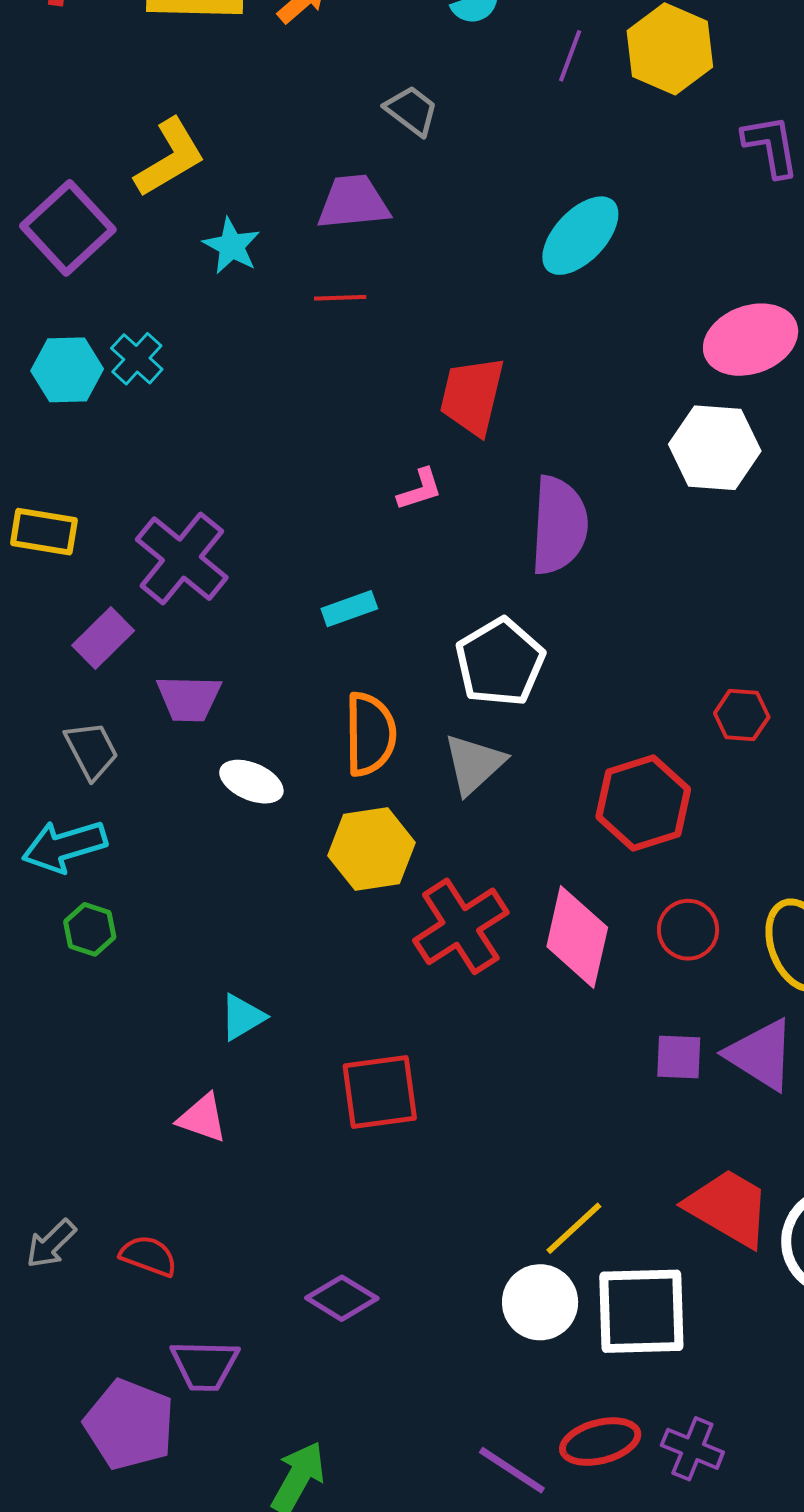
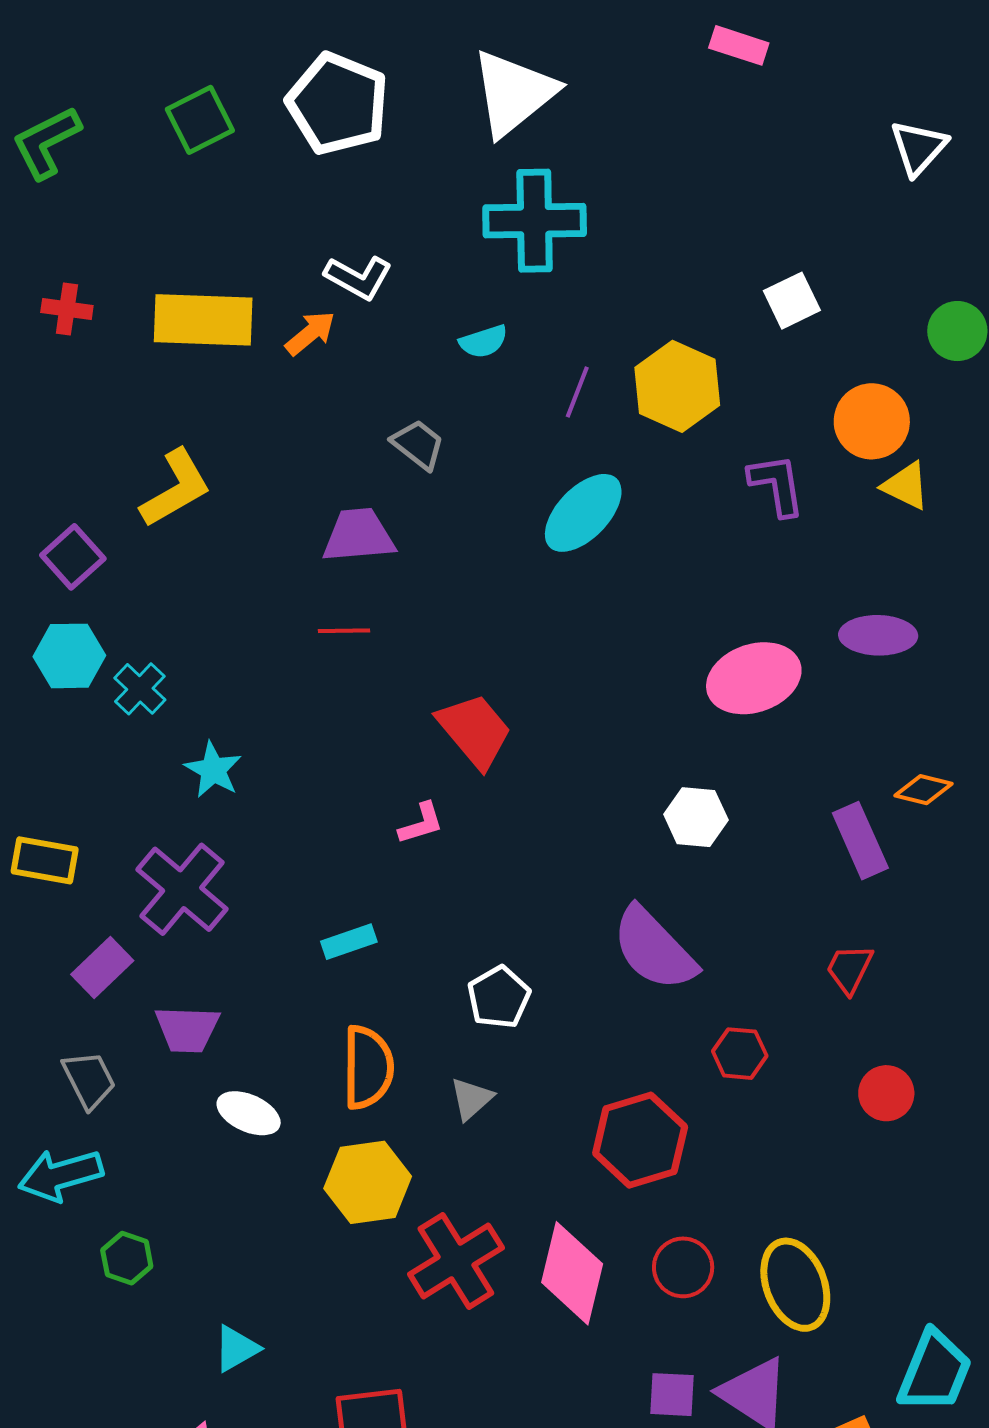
purple square: (68, 228) -> (73, 557), size x0.7
cyan ellipse: (580, 236) -> (583, 513), moved
cyan star: (232, 246) -> (213, 770), moved
cyan hexagon: (67, 370) -> (69, 656), moved
red trapezoid: (472, 396) -> (475, 731), turned 126
white hexagon: (715, 448) -> (696, 817), moved, size x0.7
purple semicircle: (559, 525) -> (654, 949), moved, turned 132
white pentagon: (500, 662) -> (499, 997), size x0.7
gray triangle: (474, 764) -> (471, 1099), size x0.7
green hexagon: (90, 929) -> (127, 1258), moved

